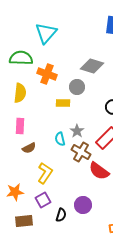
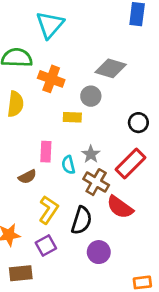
pink rectangle: (20, 126) -> (46, 152), moved
black semicircle: (61, 215) -> (82, 220), moved, size x1.5

